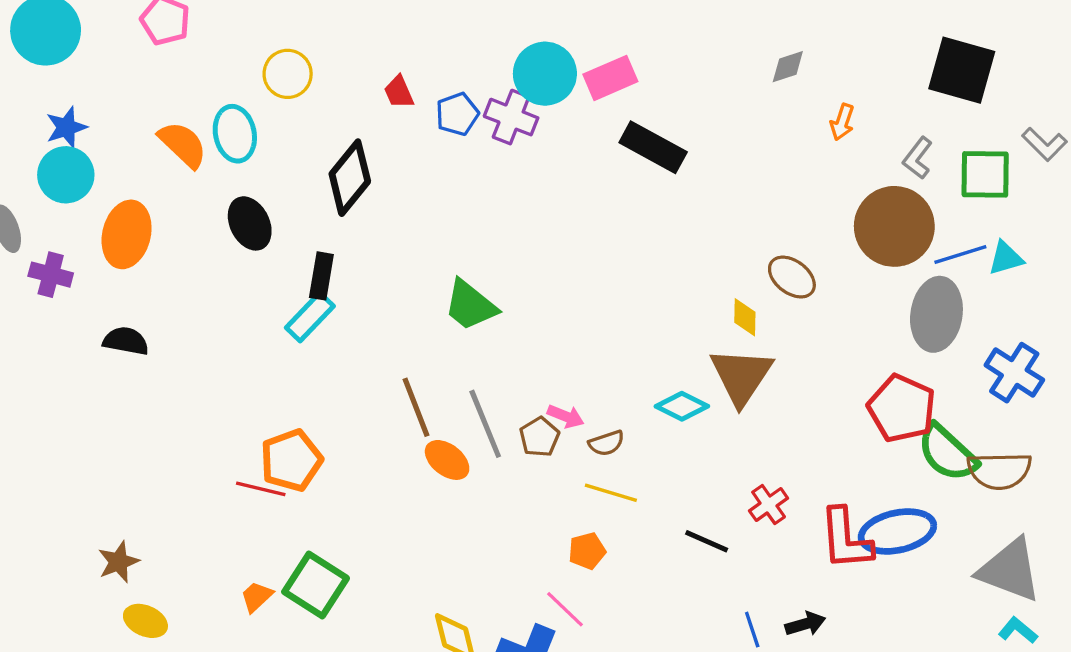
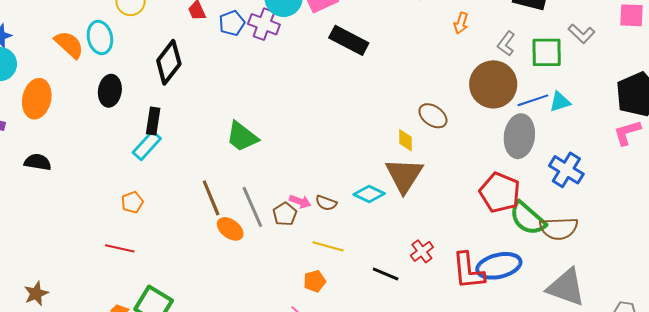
black ellipse: (250, 223) -> (110, 91), turned 36
brown semicircle: (606, 443) -> (326, 203), moved, turned 40
orange pentagon: (291, 460) -> (132, 202), moved, size x0.6

